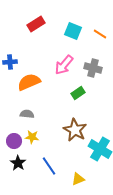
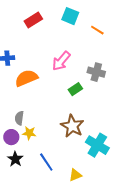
cyan square: (73, 31) -> (70, 16), moved
gray cross: (93, 68) -> (96, 72), moved
gray semicircle: (27, 114) -> (19, 118), moved, turned -88

